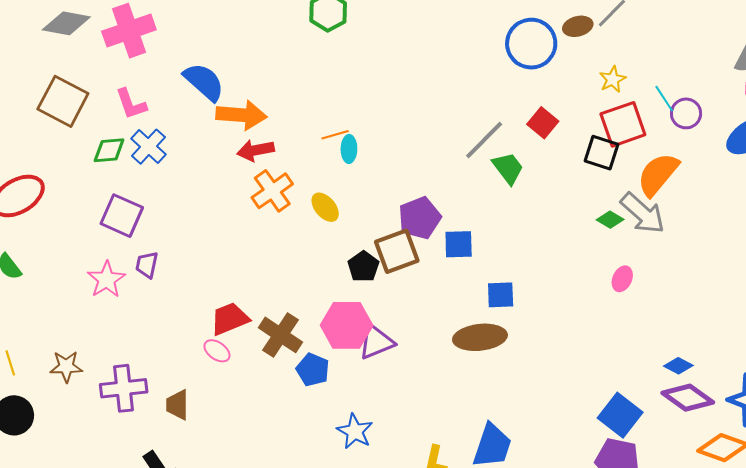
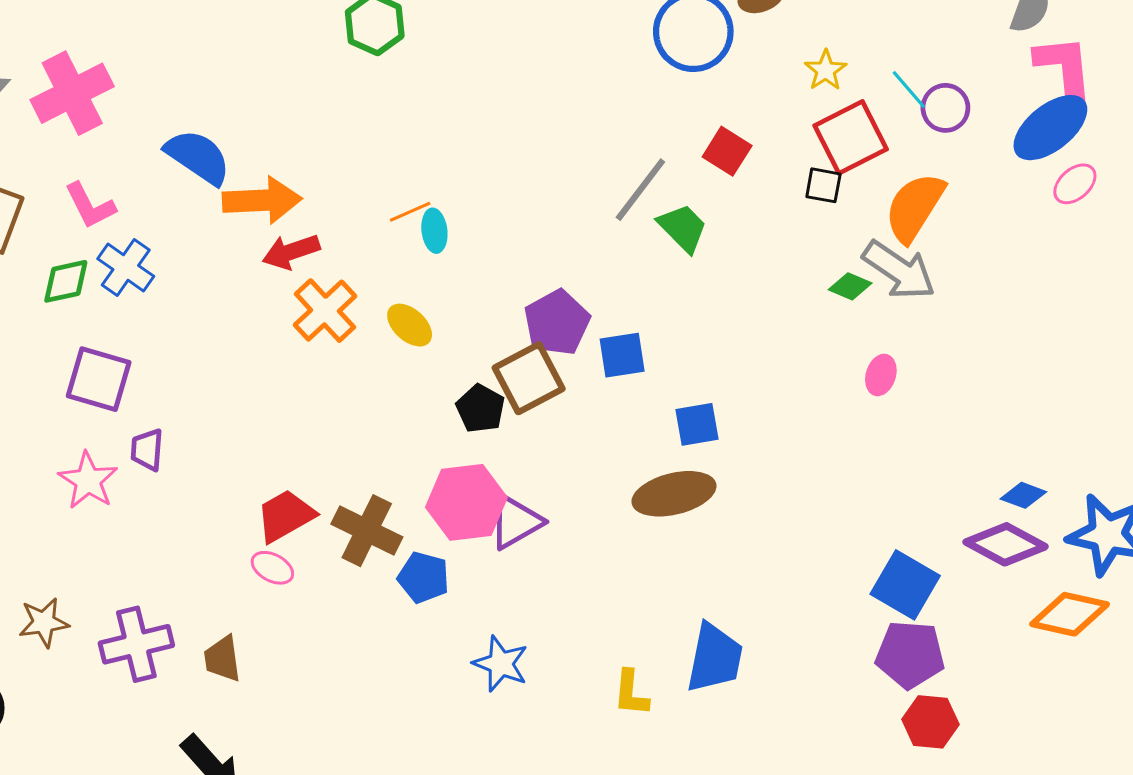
black square: (602, 153) -> (823, 185), size x0.7
blue diamond: (678, 366) -> (1023, 495), moved

